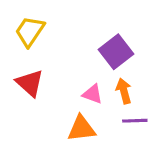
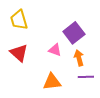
yellow trapezoid: (30, 31) -> (19, 20), turned -50
pink triangle: (92, 94) -> (55, 50), moved

